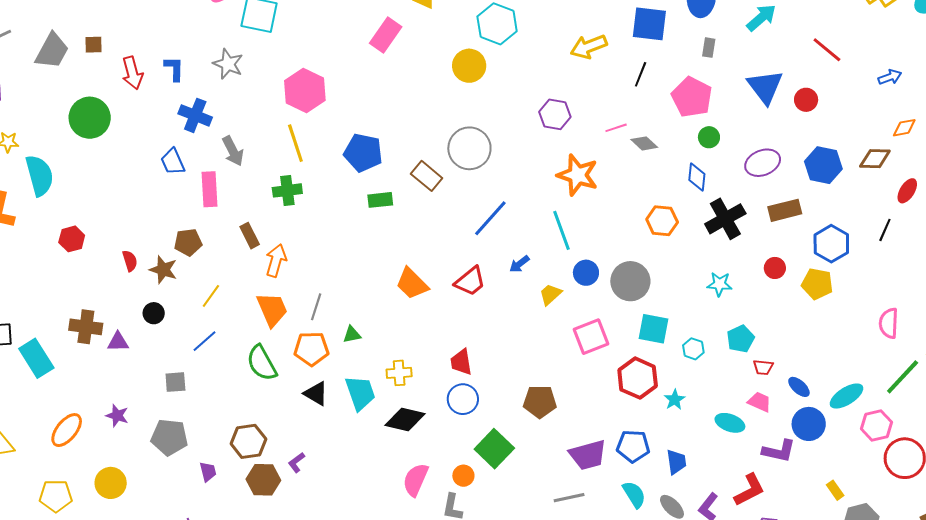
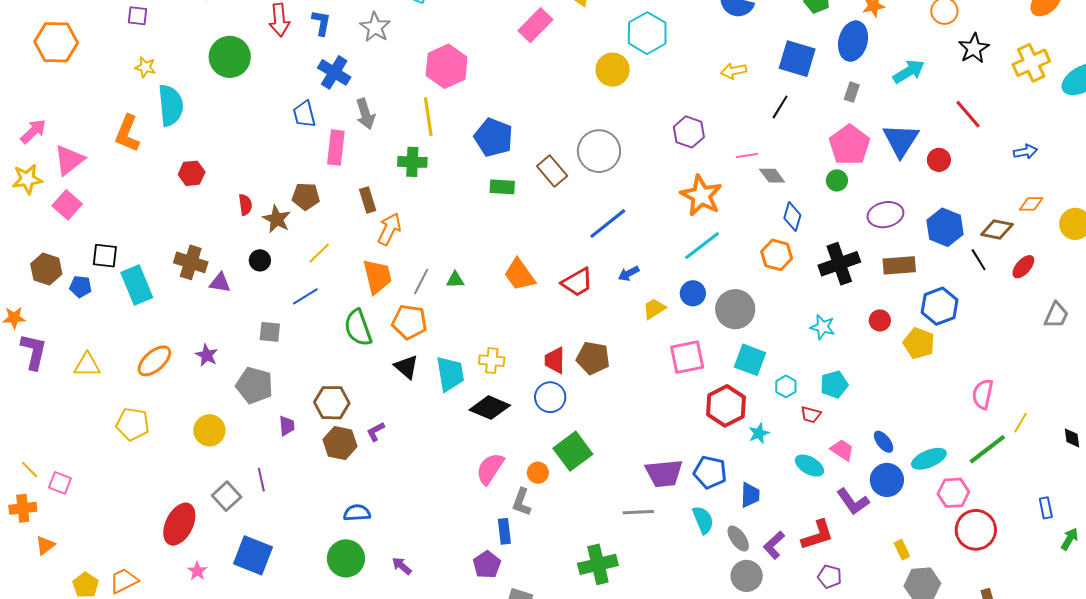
yellow arrow: (589, 47) -> (734, 71), size x0.7
pink pentagon: (692, 97) -> (849, 145), moved
blue diamond: (697, 177) -> (792, 217), moved
cyan line: (561, 230) -> (702, 246), moved, turned 63
black line: (885, 230) -> (979, 260), moved, turned -65
green triangle: (352, 335) -> (455, 280), moved
red trapezoid: (763, 367) -> (811, 415), moved
brown pentagon: (540, 402) -> (593, 358), moved
purple L-shape: (779, 451) -> (853, 501), turned 32
yellow circle: (111, 483) -> (209, 430), moved

